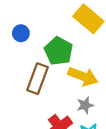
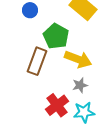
blue circle: (21, 33) -> (30, 10), moved

